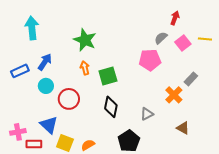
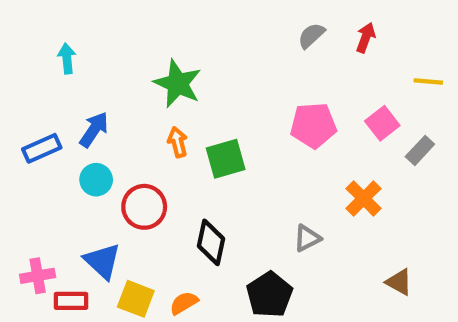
cyan arrow: (32, 28) -> (67, 58), size x0.6
gray semicircle: (161, 38) -> (311, 36), moved
pink square: (183, 43) -> (382, 123), moved
gray rectangle: (191, 79) -> (420, 150), moved
black diamond: (111, 107) -> (211, 242), moved
brown triangle: (183, 128) -> (399, 282), moved

